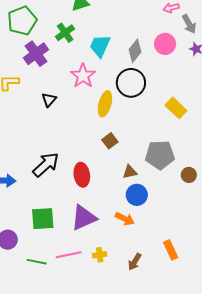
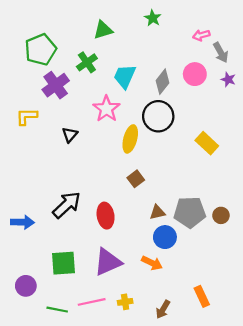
gray pentagon: (160, 155) -> (190, 212), moved

